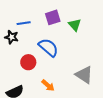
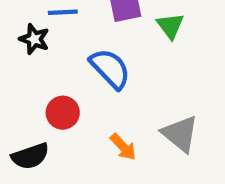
red circle: (28, 62) -> (63, 113), moved
orange arrow: (48, 85) -> (123, 147), moved

